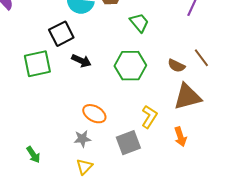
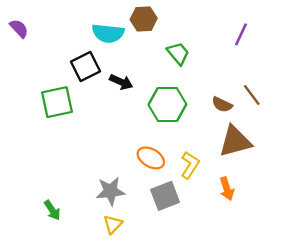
black arrow: (81, 61) -> (121, 82), moved
orange ellipse: (94, 114) -> (151, 158), moved
gray star: (82, 139) -> (110, 191), size x1.4

